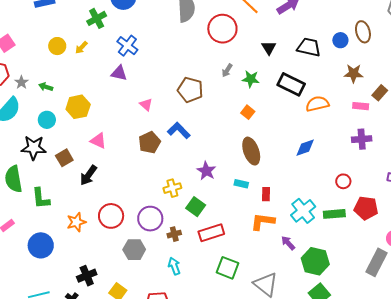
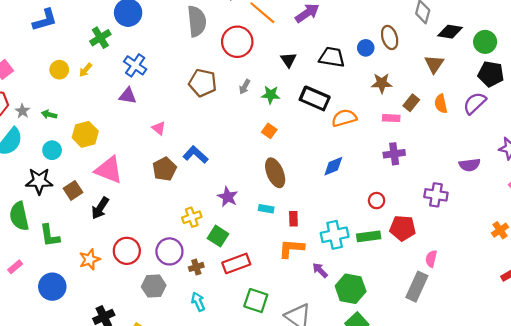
brown pentagon: (190, 90) -> (203, 83), moved
pink triangle: (98, 141) -> (109, 170), size x1.6
cyan cross: (303, 211) -> (335, 235), turned 30

